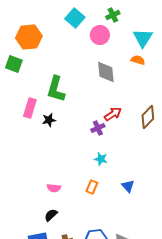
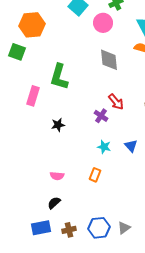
red arrow: (113, 114) -> (116, 102), turned 84
black star: (49, 120) -> (58, 125), moved
purple cross: (98, 128) -> (101, 116), turned -32
blue triangle: (128, 186) -> (131, 146), moved

